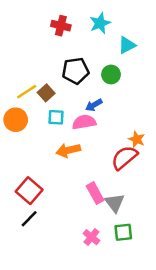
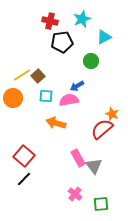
black pentagon: (76, 71) -> (62, 42), moved
orange arrow: (68, 150) -> (56, 123), turned 30
green square: (123, 232) -> (101, 204), moved

